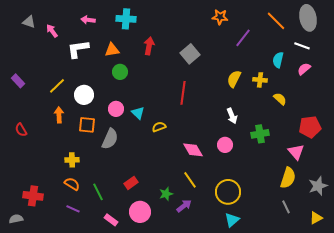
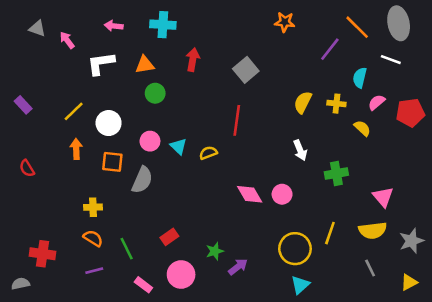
purple line: (243, 38) -> (330, 49), moved
pink semicircle: (304, 69) -> (377, 102), moved
yellow semicircle: (159, 127) -> (208, 153), moved
red pentagon: (310, 127) -> (410, 113), moved
pink circle: (225, 145) -> (282, 194), moved
yellow semicircle: (288, 178) -> (373, 230), turned 65
yellow line: (190, 180) -> (330, 233), moved, turned 54
purple line: (73, 209) -> (94, 271), turned -40

